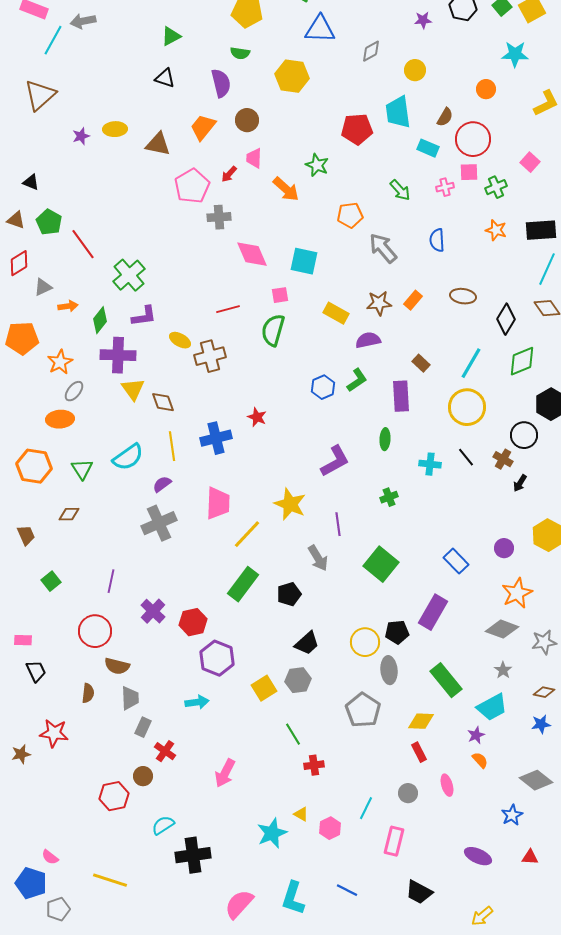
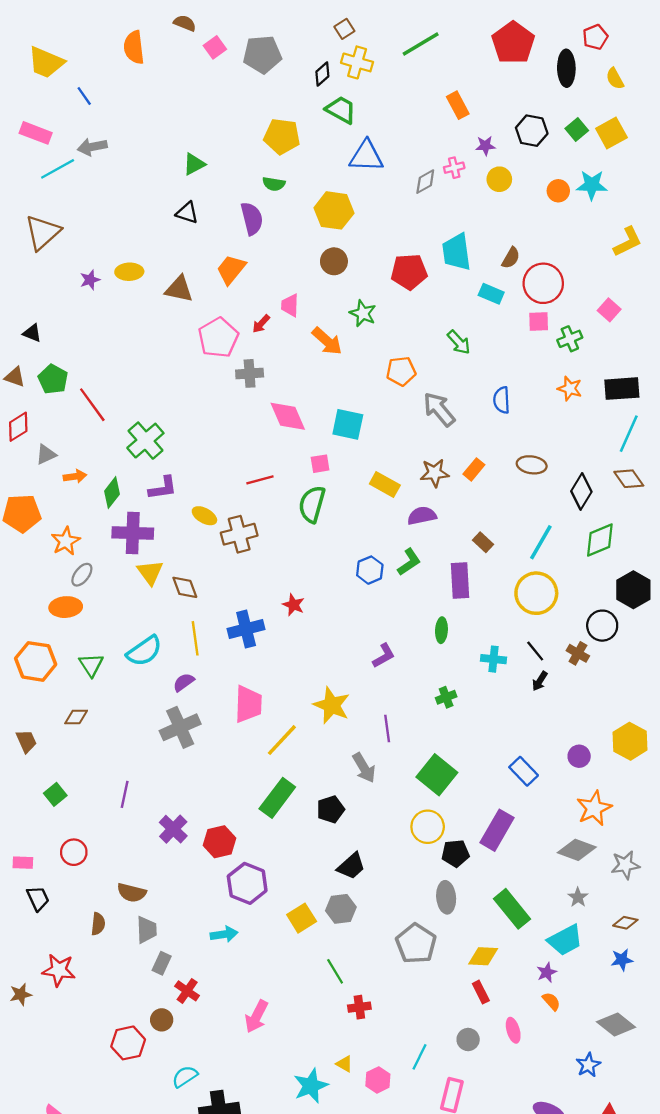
cyan line: (53, 40) -> (58, 169), turned 32
yellow circle: (415, 70) -> (499, 179), moved
orange circle: (486, 89) -> (558, 191), moved
brown circle: (247, 120) -> (334, 261), moved
pink cross: (445, 187) -> (454, 168), moved
purple L-shape: (335, 461) -> (384, 656), size x0.7
black arrow: (520, 483) -> (540, 681), moved
red circle: (95, 631) -> (74, 852), moved, size x0.7
yellow circle: (365, 642) -> (428, 827), moved

